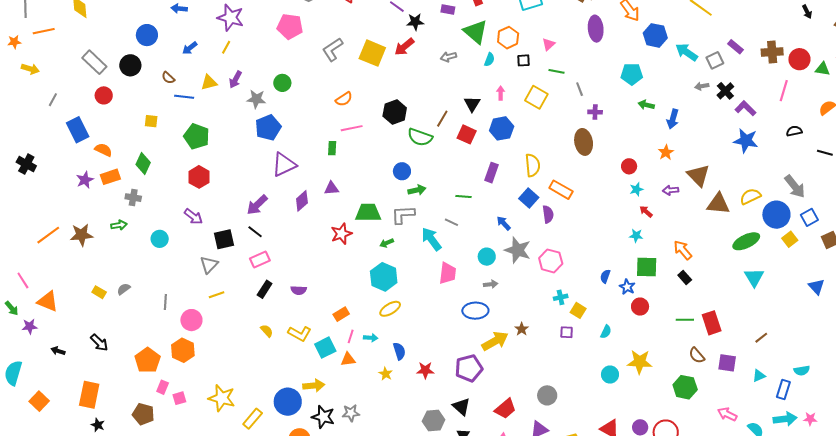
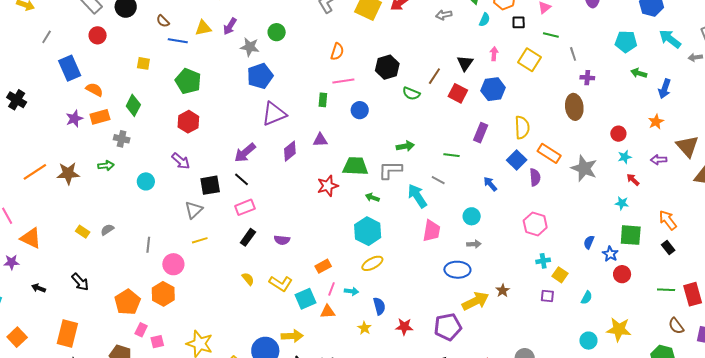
cyan arrow: (687, 52) -> (670, 39), moved
orange semicircle: (344, 99) -> (337, 52), turned -42
green semicircle: (420, 137) -> (411, 93), size x0.7
blue circle: (402, 171) -> (360, 110), moved
green arrow: (387, 243) -> (372, 197), turned 40
gray star: (518, 250) -> (584, 168), moved

